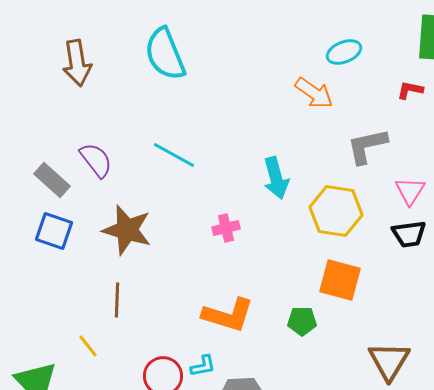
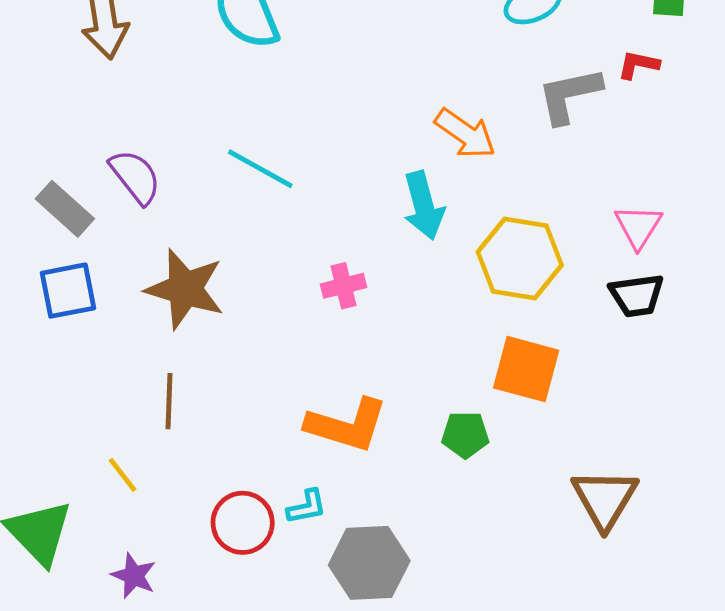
orange arrow: (314, 93) -> (465, 134), moved
gray L-shape: (367, 146) -> (569, 95), moved
blue square: (54, 231) -> (68, 291), turned -30

